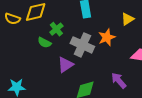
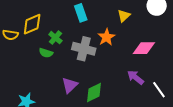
purple triangle: (65, 65) -> (70, 85), moved
purple arrow: (119, 81) -> (136, 77), moved

